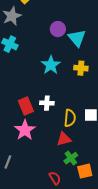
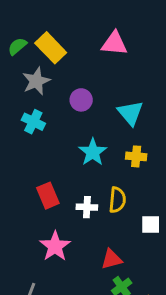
purple circle: (58, 29) -> (81, 100), moved
red rectangle: (26, 106) -> (48, 196), moved
yellow semicircle: (70, 118) -> (117, 200), moved

